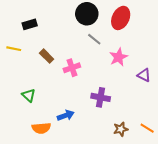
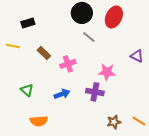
pink star: (119, 57) -> (107, 72), moved, turned 30
purple triangle: (144, 75) -> (137, 56), moved
blue arrow: (66, 115) -> (62, 94), moved

